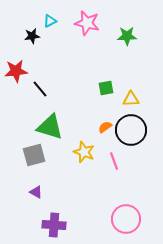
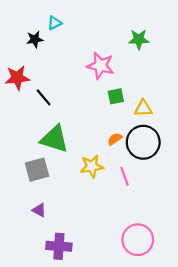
pink star: (87, 23) -> (100, 66), moved
yellow star: (84, 152) -> (92, 166), turned -30

